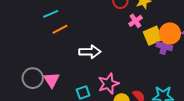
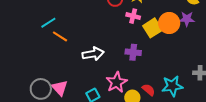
pink cross: (135, 21) -> (133, 16), turned -32
orange line: (60, 29) -> (60, 36), turned 70
purple cross: (164, 46) -> (133, 52), moved

